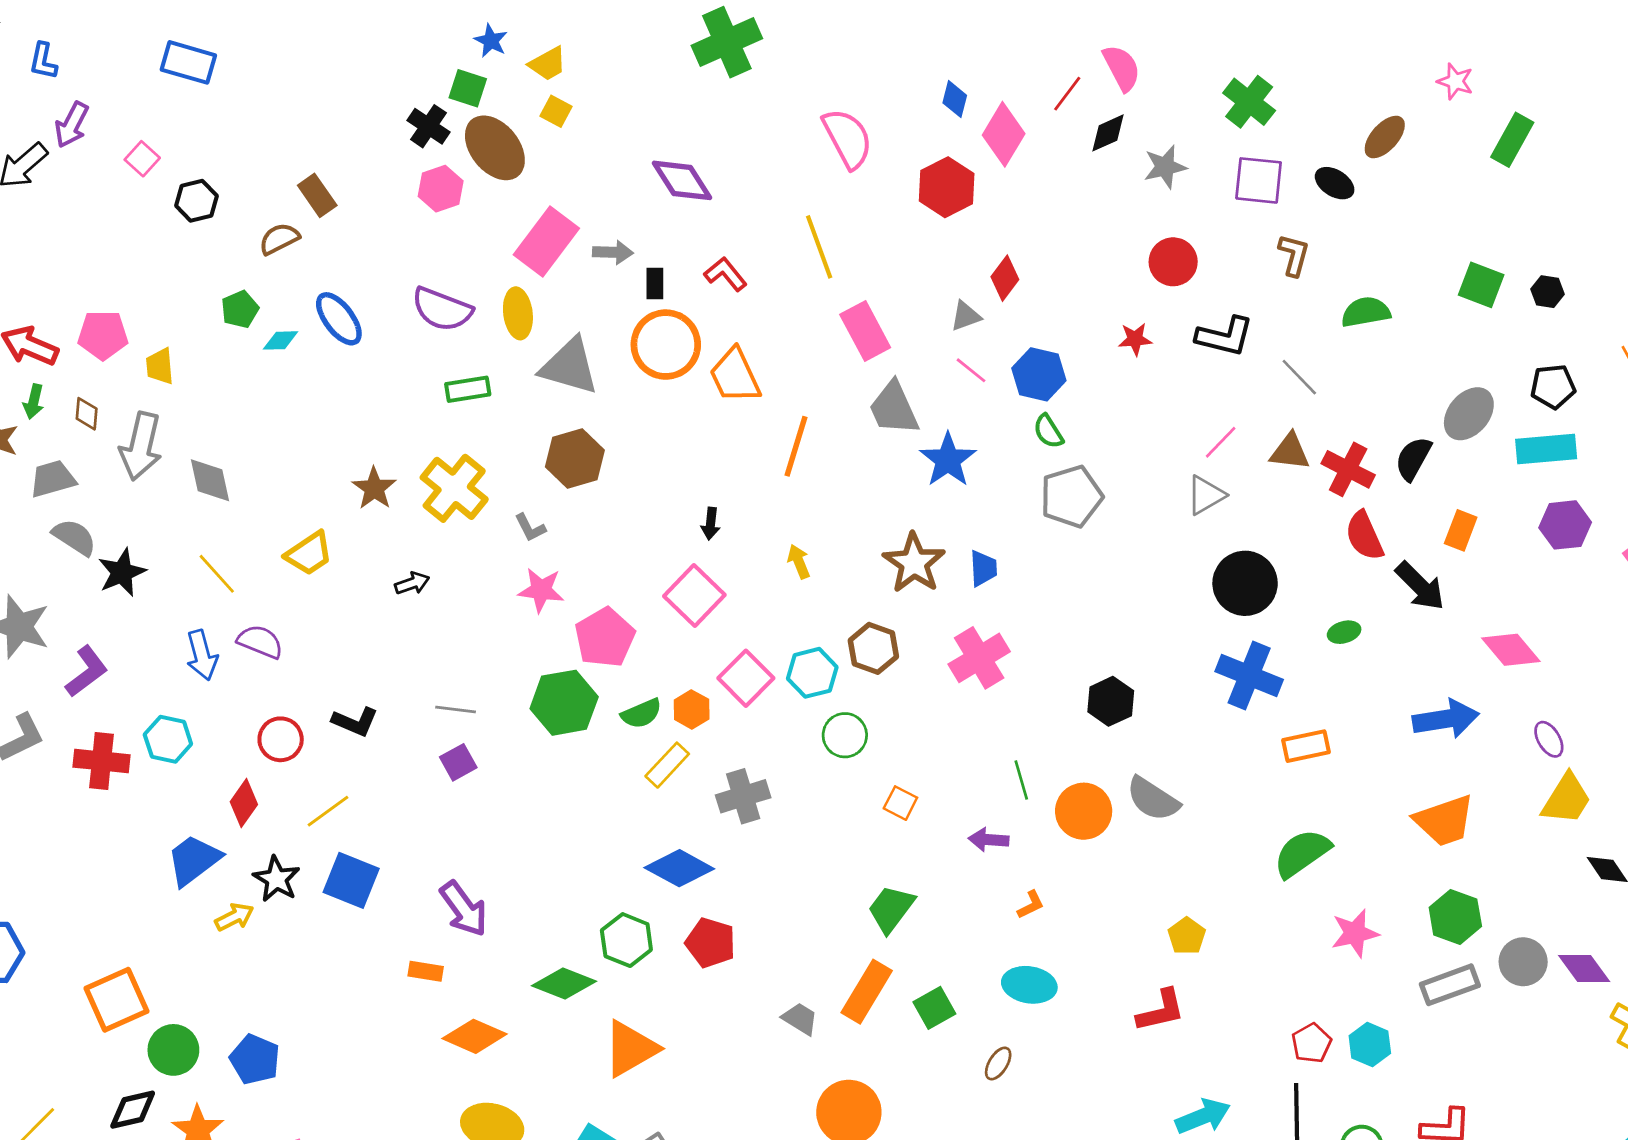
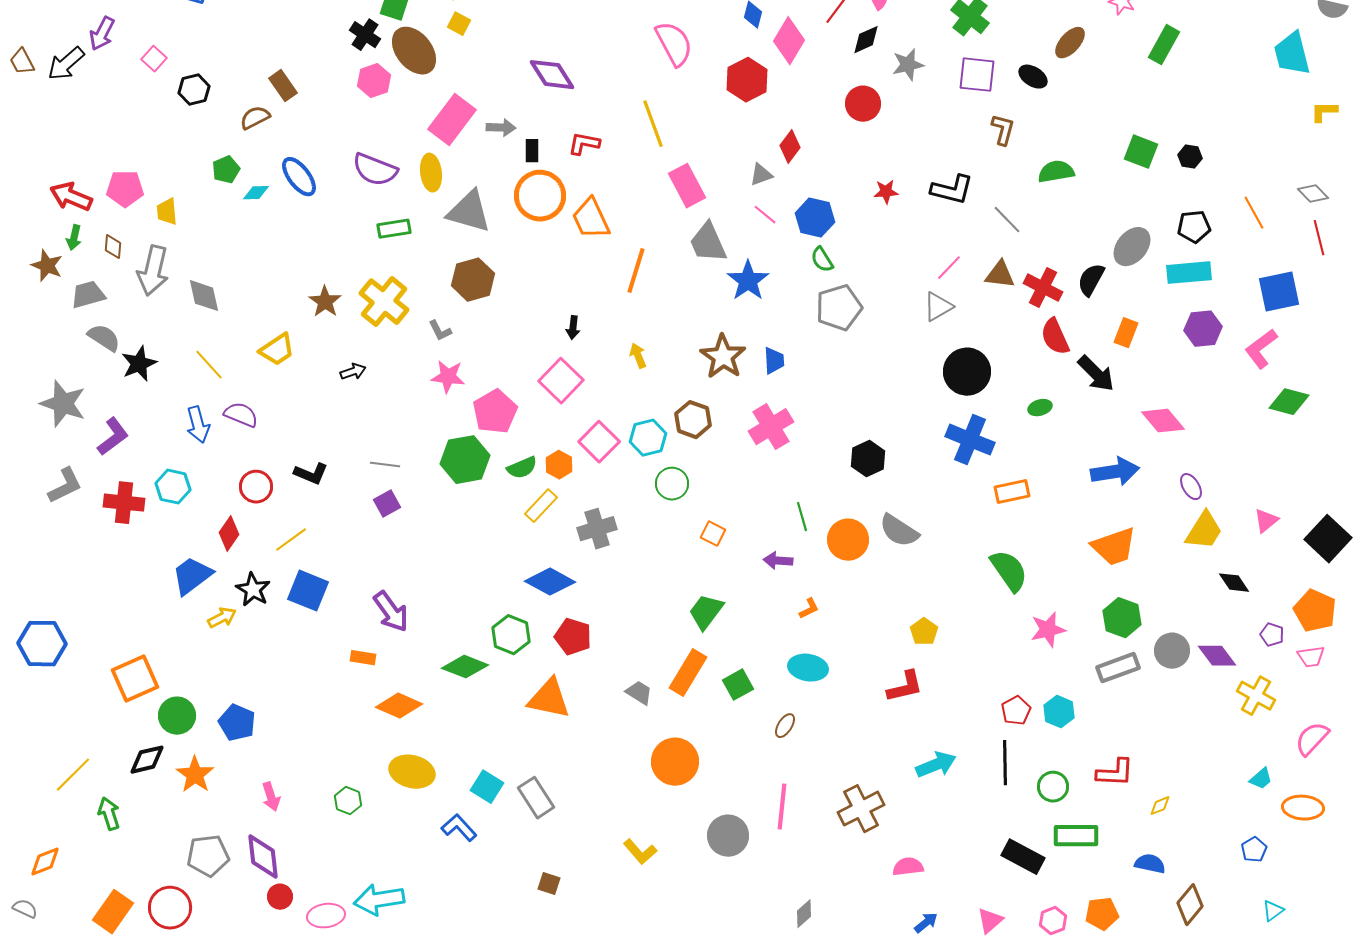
red circle: (1173, 262) -> (863, 104), moved
red L-shape: (725, 274) -> (584, 144), turned -40
green semicircle: (1302, 853) -> (1009, 571), turned 90
orange triangle: (631, 1049) -> (549, 699), moved, turned 42

